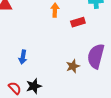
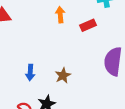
brown star: (73, 66) -> (63, 75), moved

